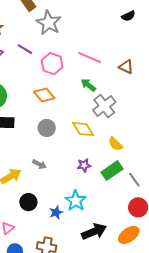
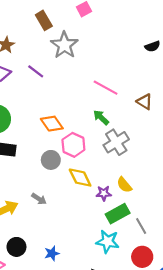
pink hexagon: (52, 64) -> (73, 145), moved
yellow diamond: (83, 129) -> (80, 178), moved
purple star: (84, 165) -> (104, 193), moved
cyan star: (76, 201) -> (108, 242), moved, turned -30
black circle: (28, 202) -> (16, 247), moved

